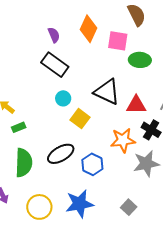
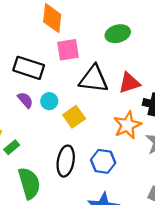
purple semicircle: (54, 35) -> (25, 100), moved
pink square: (118, 41) -> (68, 50), moved
yellow square: (80, 119) -> (74, 117), turned 36
black ellipse: (61, 154) -> (66, 161), turned -32

